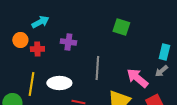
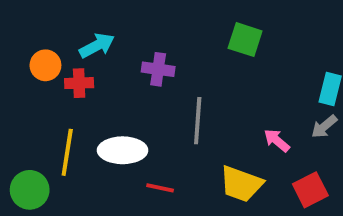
cyan arrow: (40, 22) -> (97, 46), moved
purple cross: (68, 42) -> (158, 69), moved
pink arrow: (137, 78) -> (277, 140), size x0.6

